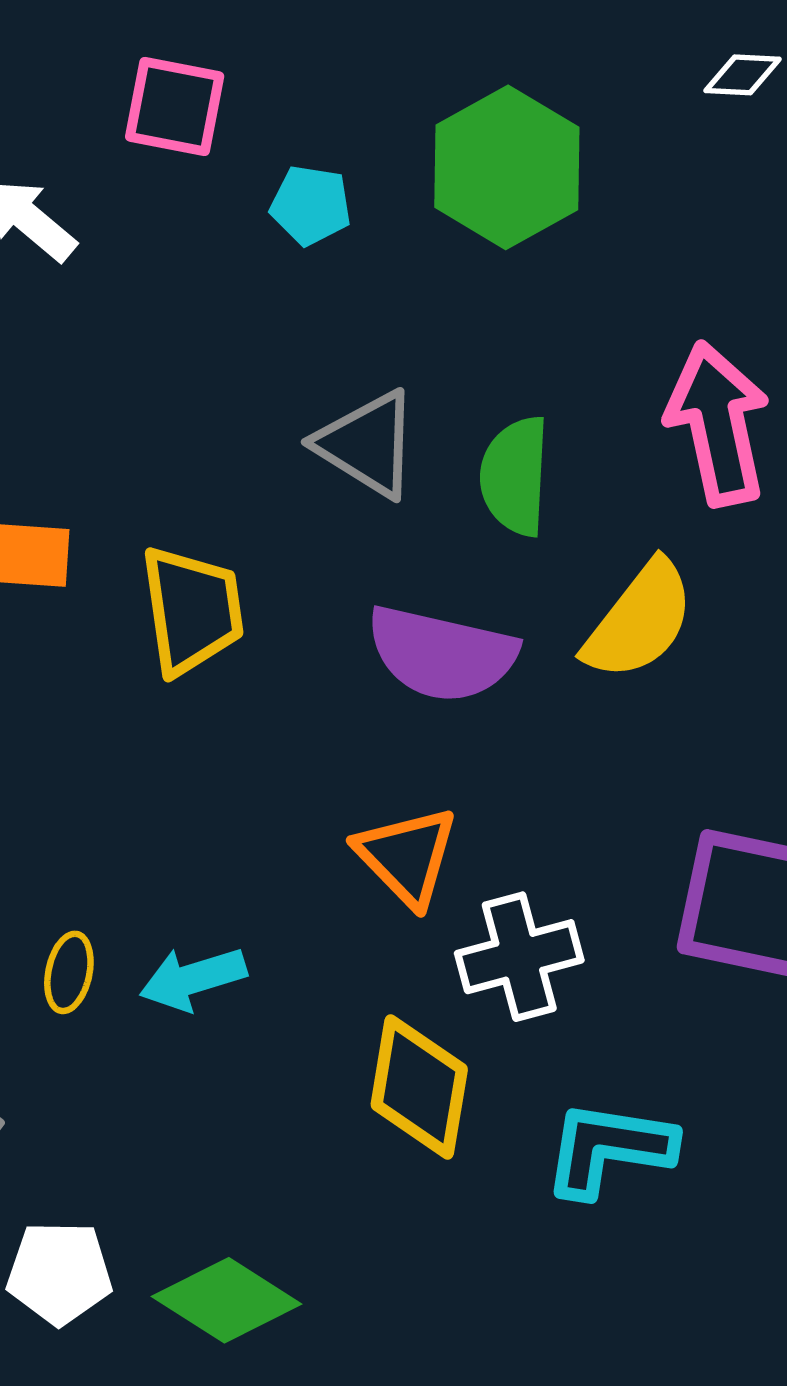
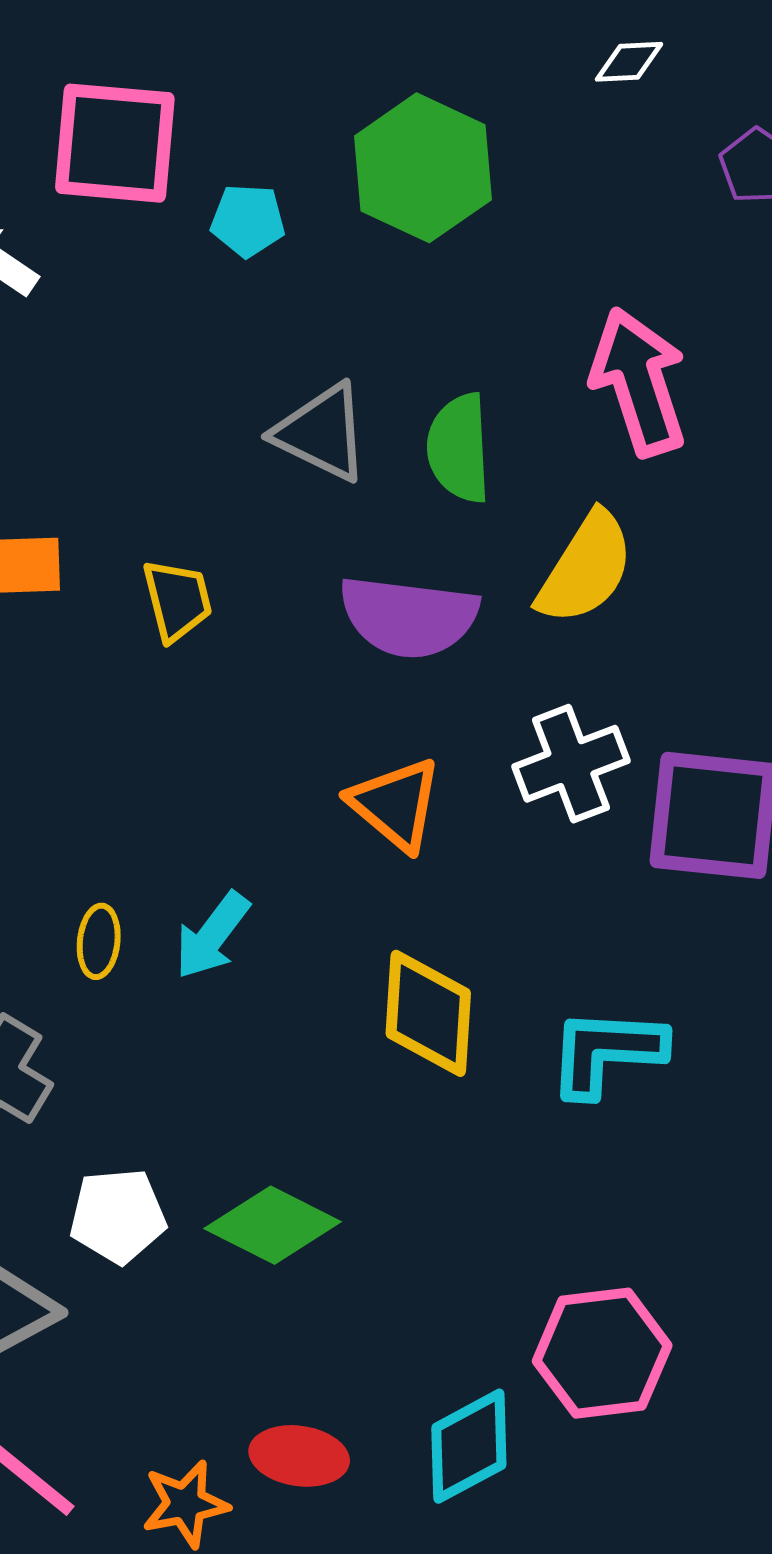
pink square: (175, 106) -> (115, 143), size x1.4
yellow trapezoid: (192, 610) -> (177, 600), size x0.7
white cross: (519, 957) -> (571, 764), moved
cyan arrow: (193, 979) -> (212, 935), turned -30

